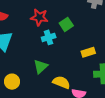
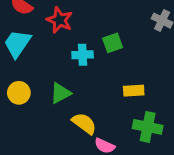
red star: (39, 17) -> (59, 20), moved
yellow circle: (12, 82) -> (19, 93), moved

